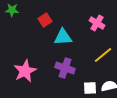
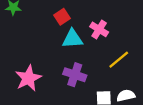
red square: (45, 20) -> (62, 17), moved
pink cross: (97, 23) -> (99, 29), moved

